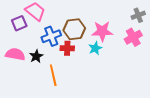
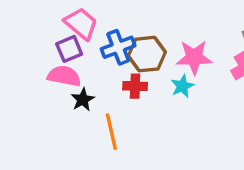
purple square: (19, 23) -> (69, 49), moved
blue cross: (51, 36) -> (118, 47), moved
pink semicircle: (15, 54) -> (64, 76), moved

